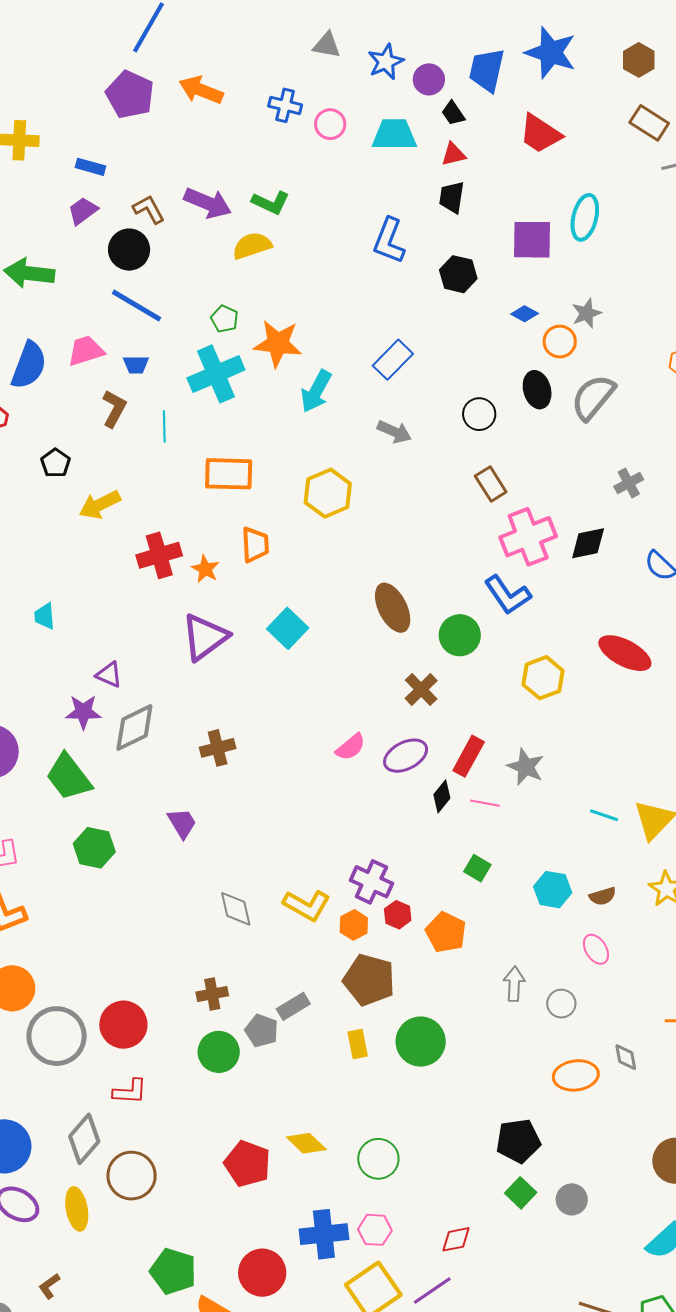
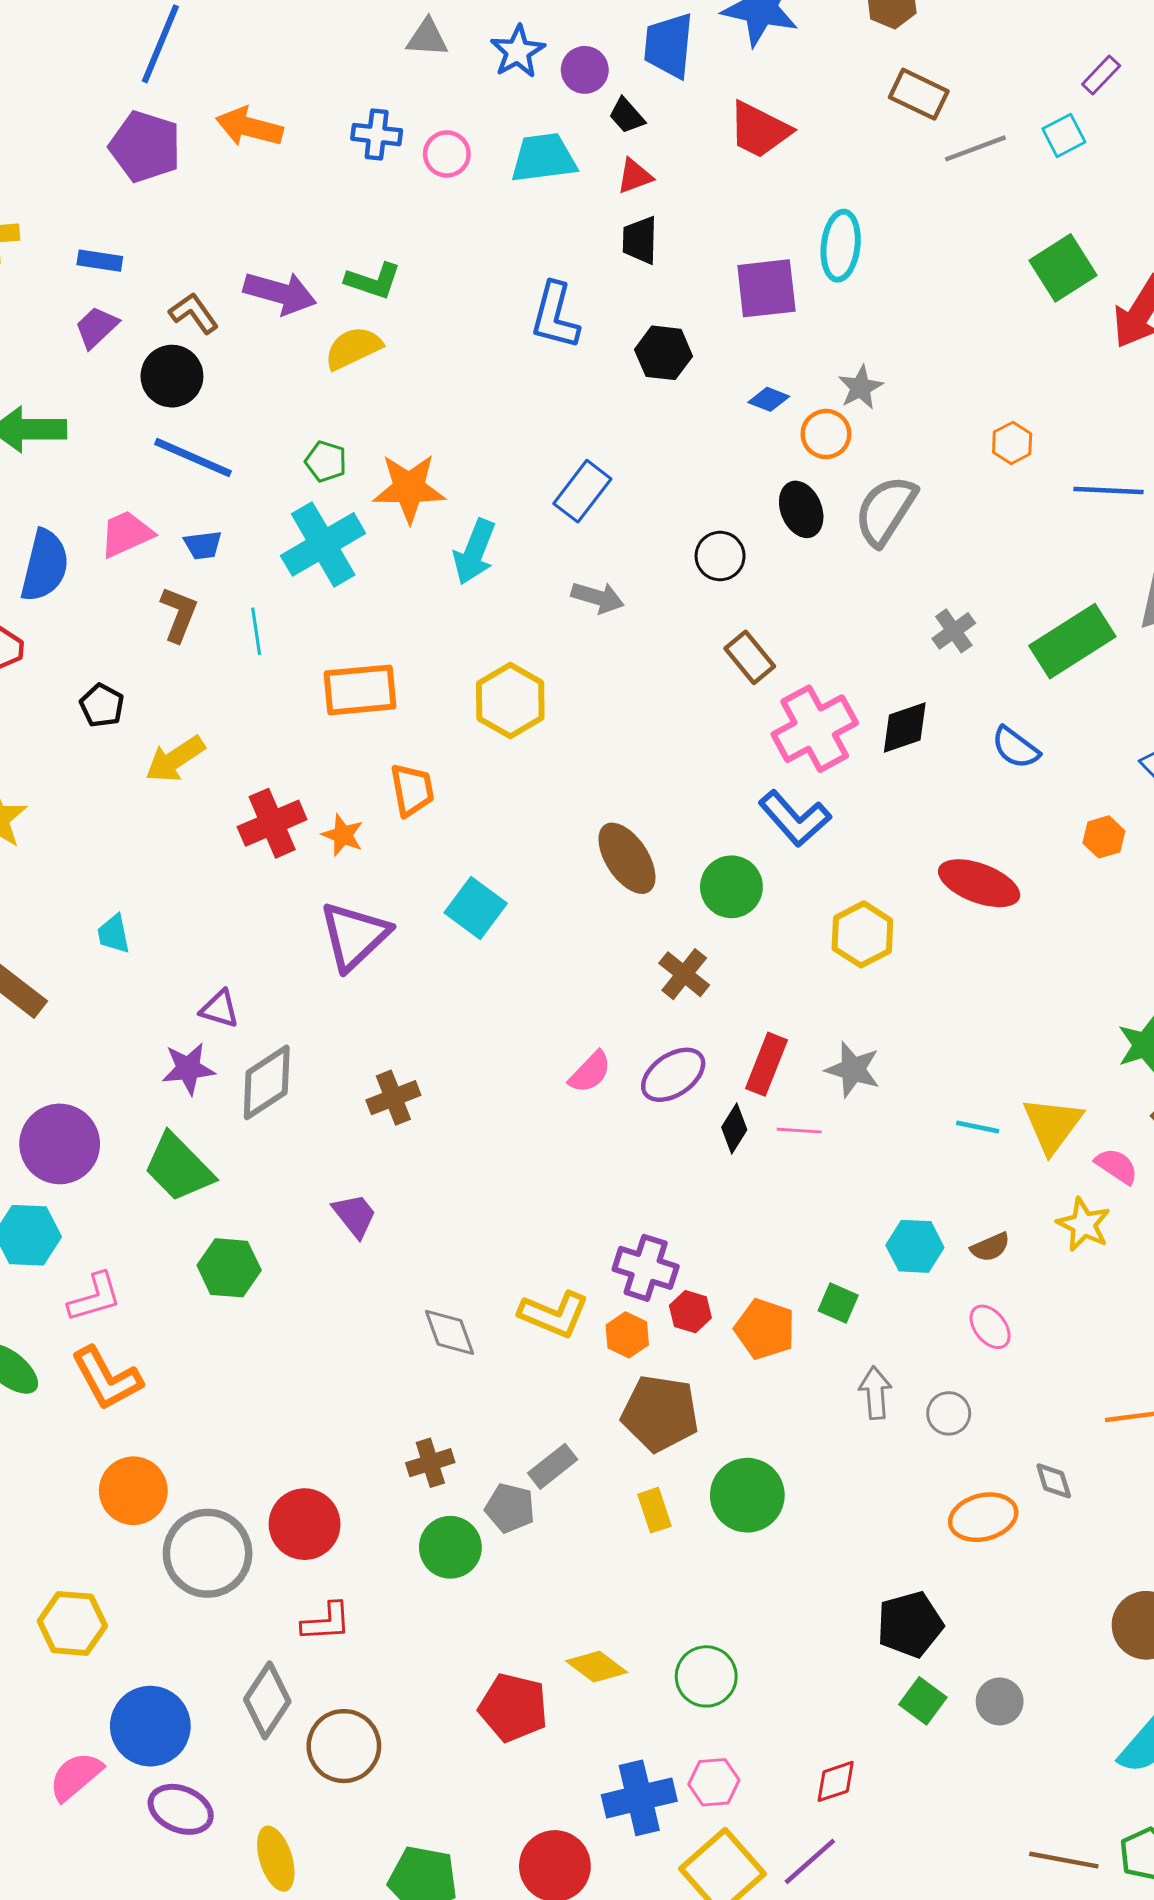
green square: (477, 868) -> (838, 1303), moved
yellow ellipse: (77, 1209) -> (276, 1859), moved

